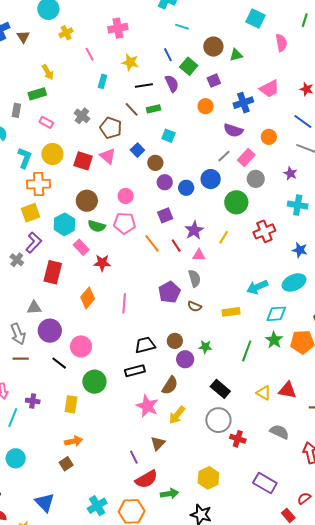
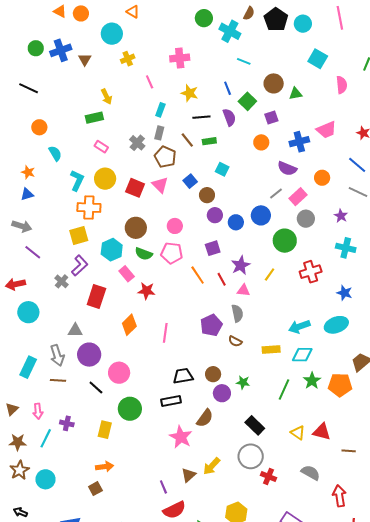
gray rectangle: (16, 110) -> (159, 133), moved
cyan diamond: (276, 314) -> (302, 355), moved
yellow arrow: (177, 415) -> (212, 466), moved

